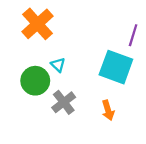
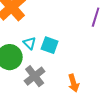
cyan square: (116, 67) -> (50, 45), moved, size x0.6

